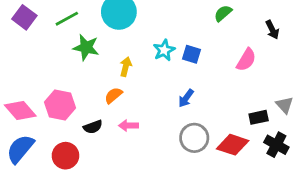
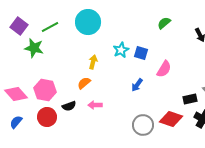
green star: (86, 47) -> (34, 48), moved
pink semicircle: (246, 60) -> (164, 69), moved
gray circle: (194, 138) -> (143, 125), moved
blue semicircle: (20, 149) -> (16, 122), size x0.6
red circle: (65, 156) -> (47, 117), moved

